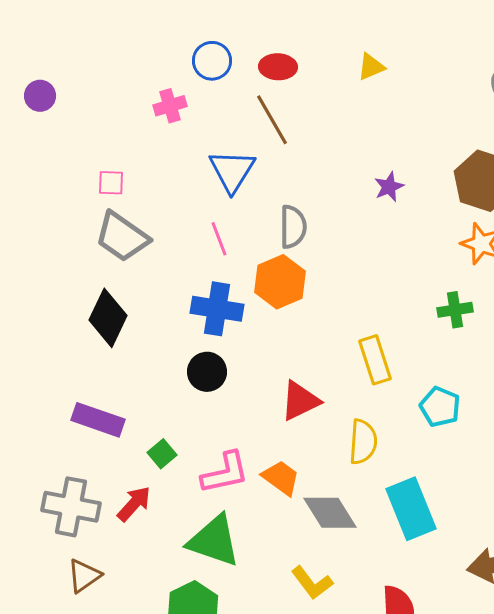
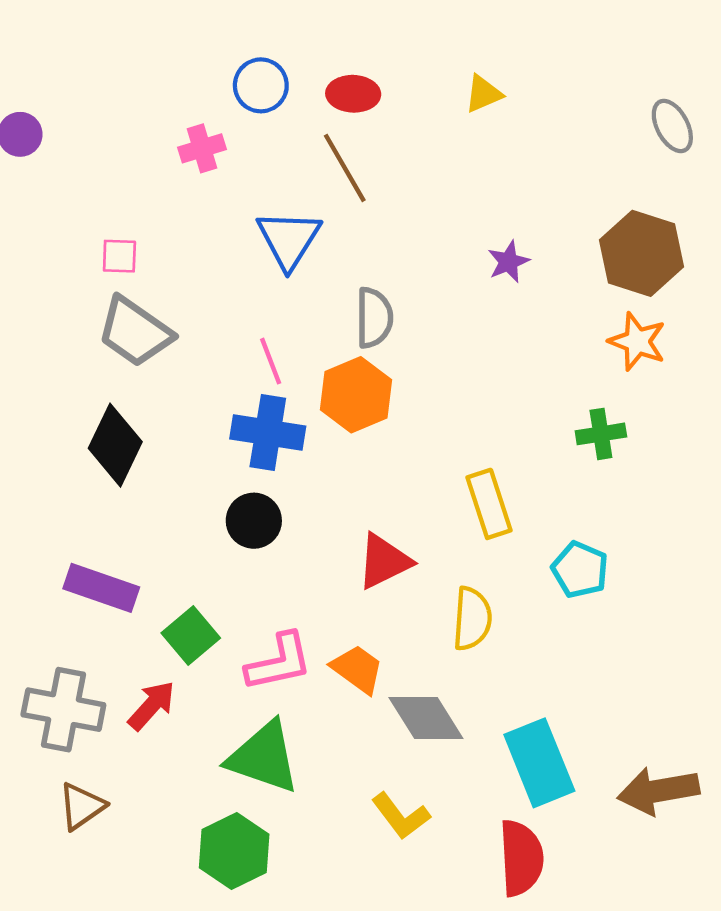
pink line: (219, 239) -> (271, 361), moved
green square: (162, 454) -> (191, 635), size x1.4
cyan rectangle: (411, 509) -> (539, 763), moved

